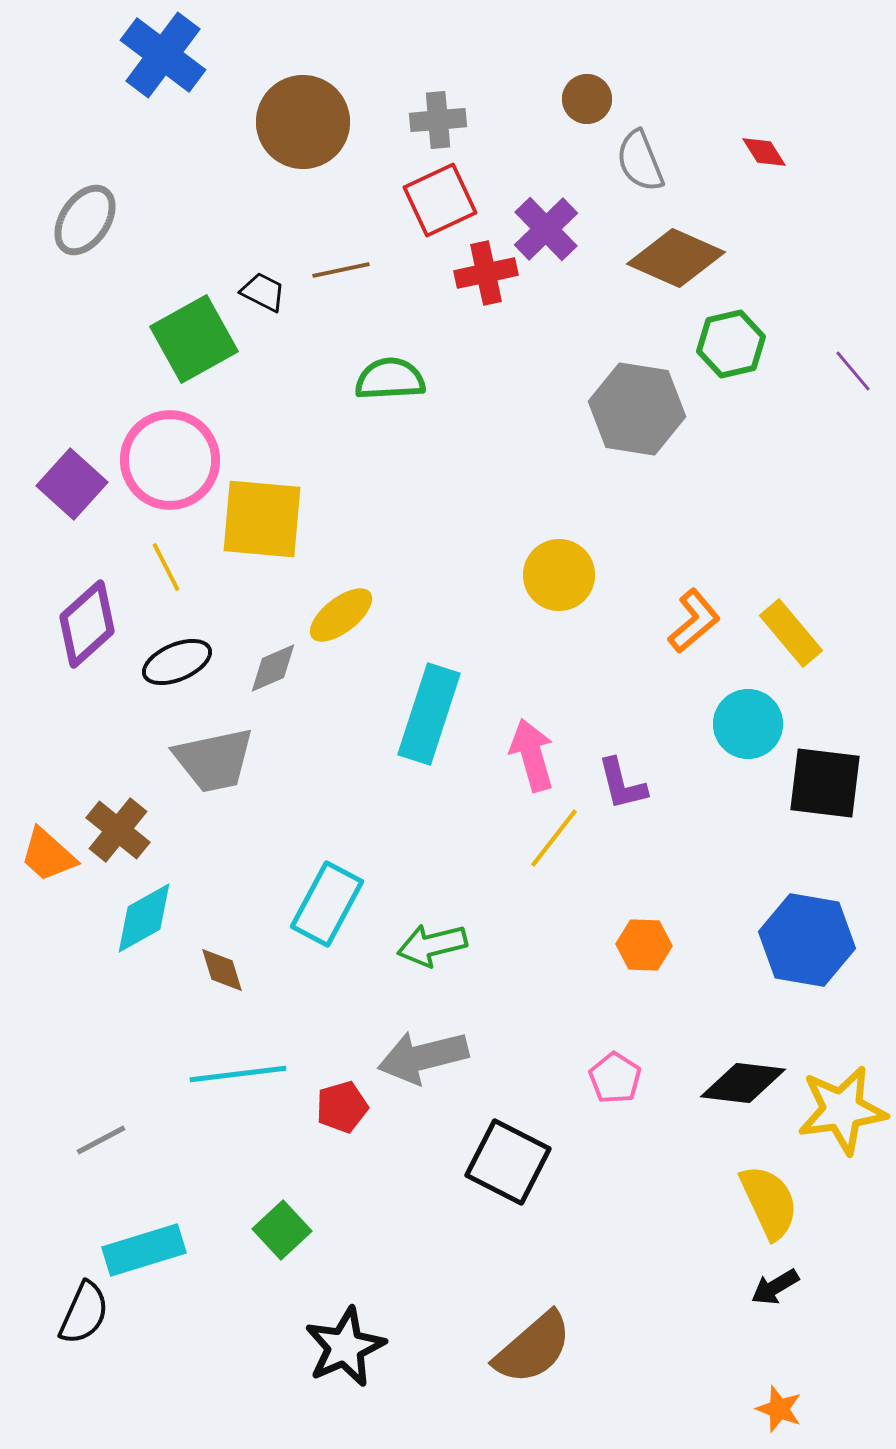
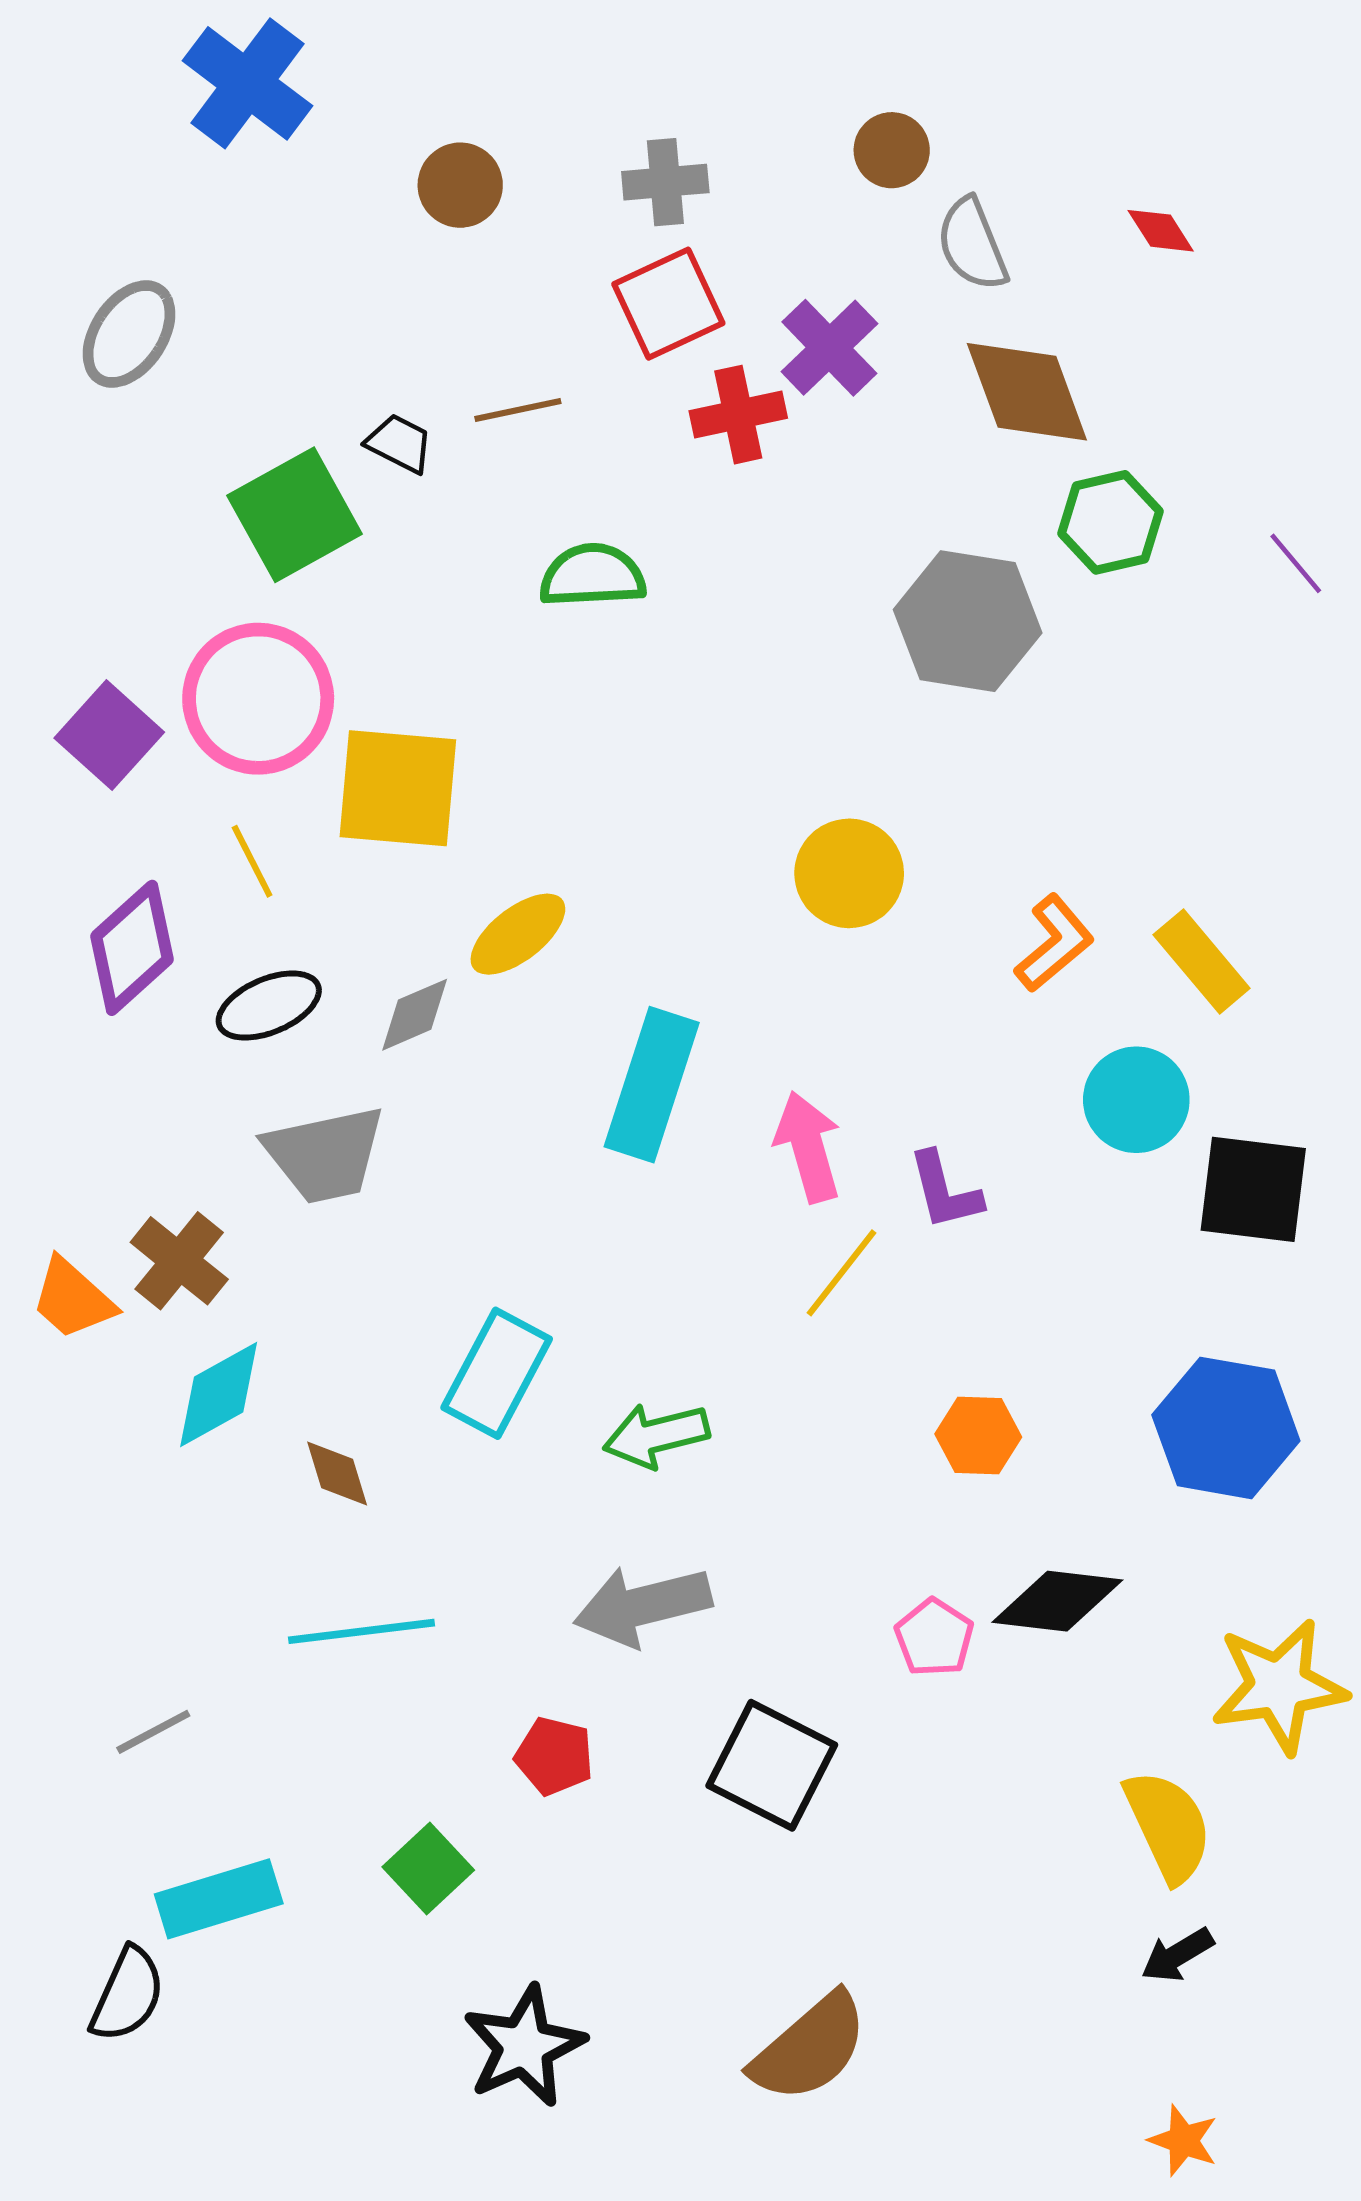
brown circle: (303, 122) -> (460, 185), size x0.6
brown diamond: (676, 258) -> (1027, 392), turned 46
black diamond: (743, 1083) -> (1057, 1601), moved
red pentagon: (342, 1107) -> (554, 1756), moved, turned 30

